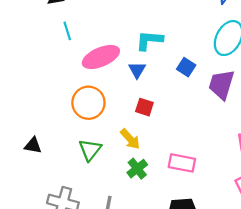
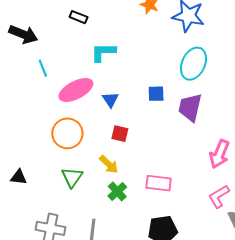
cyan L-shape: (149, 40) -> (103, 52), moved
blue square: (186, 67) -> (156, 94), turned -30

